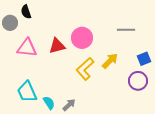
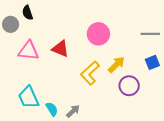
gray line: (126, 30) -> (150, 34), moved
pink circle: (82, 38) -> (98, 34), moved
red triangle: (57, 46) -> (60, 49), turned 36
purple circle: (138, 81) -> (129, 86), moved

